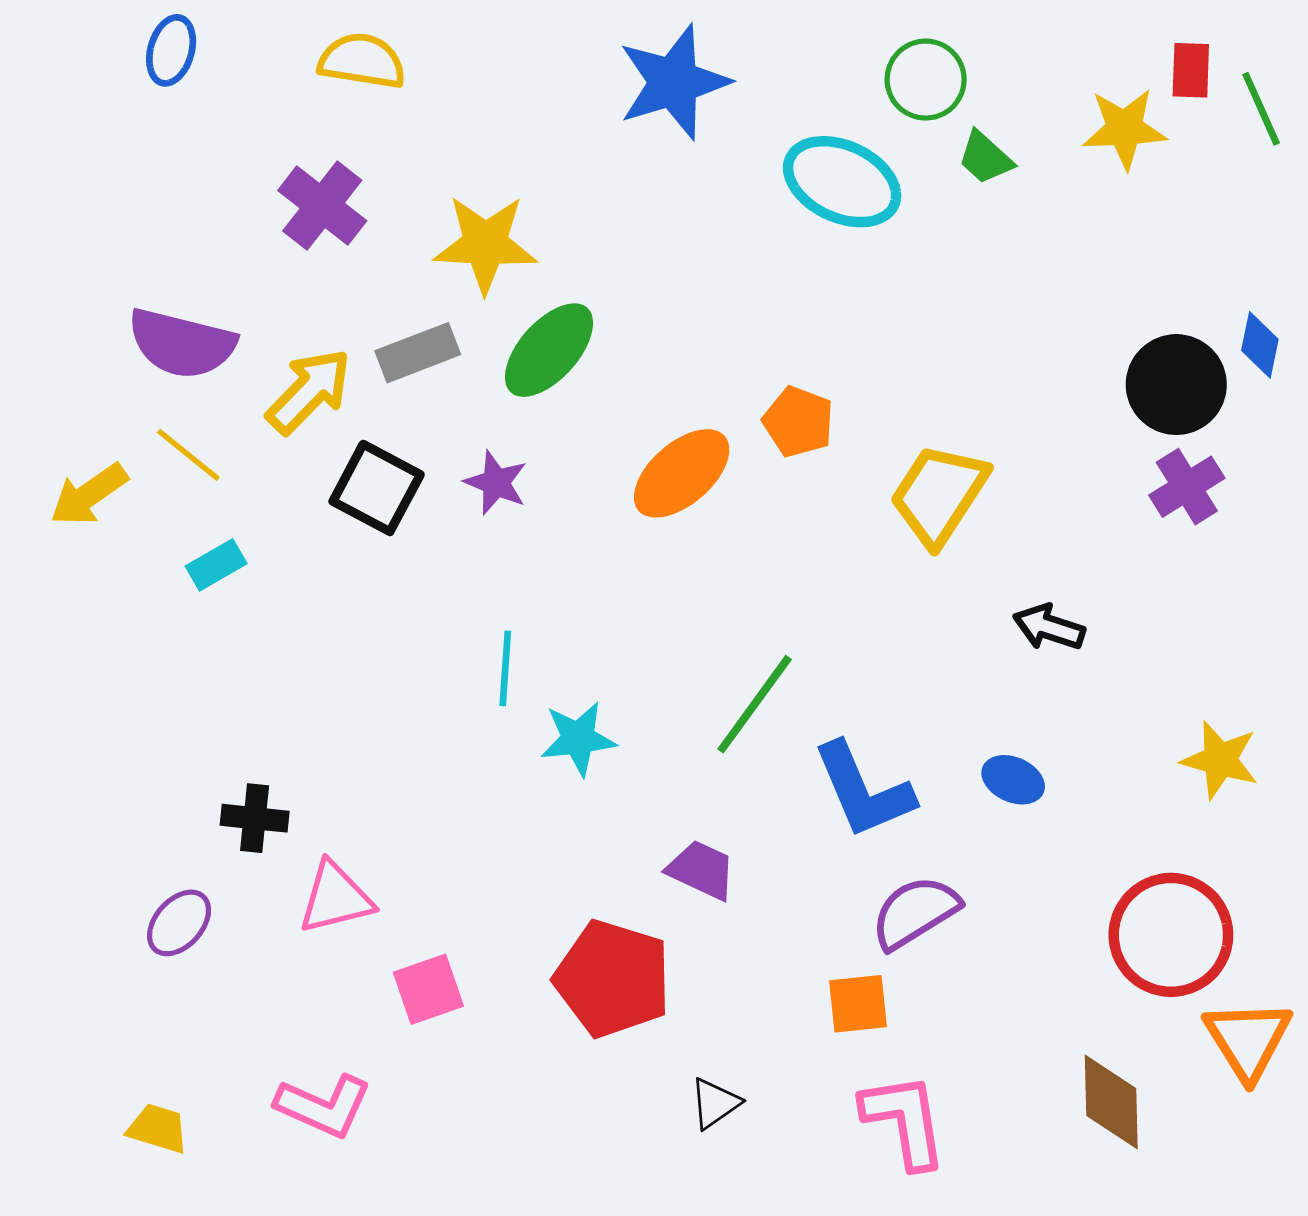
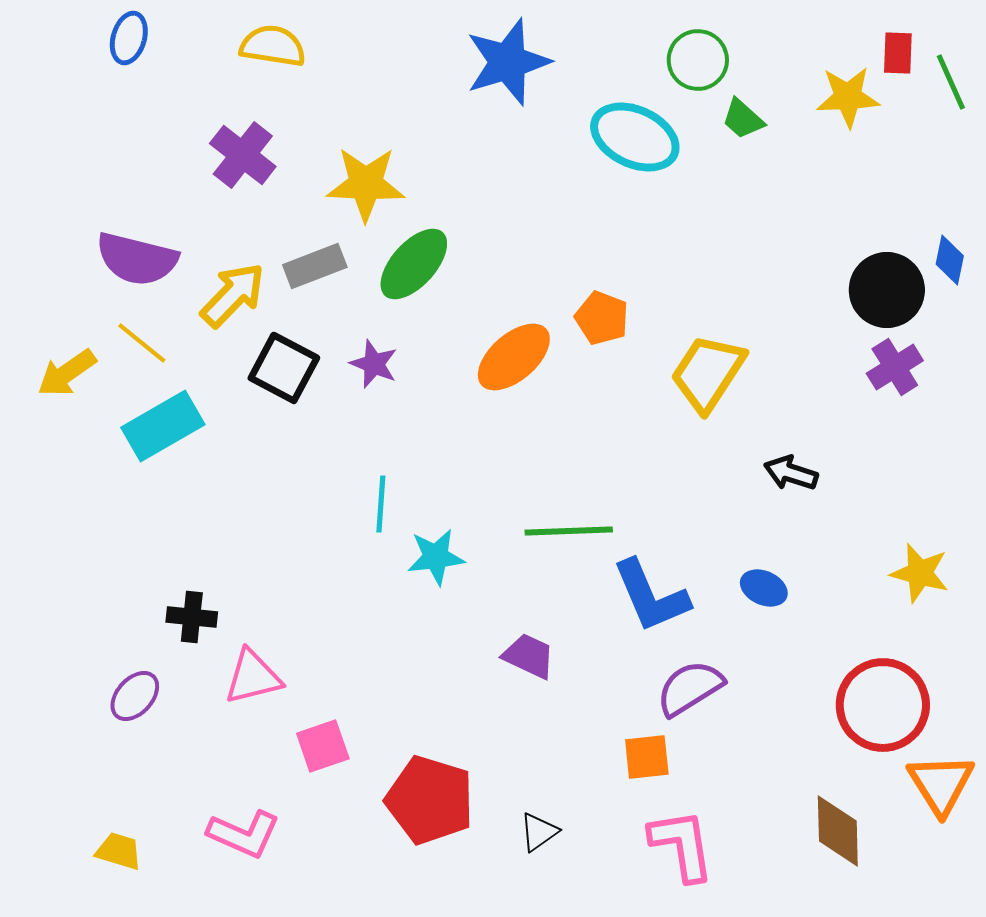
cyan rectangle: (216, 565) -> (163, 426), size x1.8
green line: (755, 704) -> (569, 531), turned 52
red pentagon: (613, 979) -> (430, 800), moved

